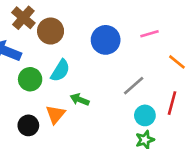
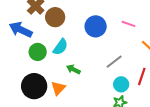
pink line: (150, 34) -> (129, 24), turned 32
orange triangle: (56, 114) -> (58, 88), moved
black circle: (28, 125) -> (34, 86), size x1.6

